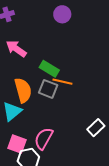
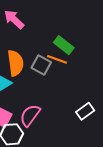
green rectangle: (49, 69) -> (64, 45), moved

